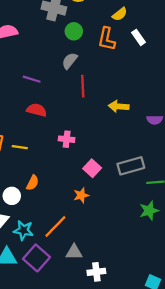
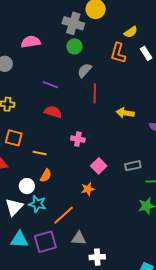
green circle: (74, 31) -> (74, 46), moved
yellow line: (20, 147) -> (40, 153), moved
gray rectangle: (131, 166) -> (133, 166), size x0.7
cyan star: (23, 230) -> (37, 204), moved
purple square: (36, 258) -> (45, 242), turned 30

